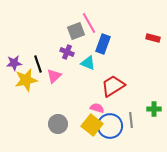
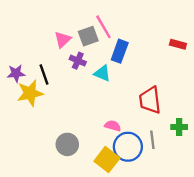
pink triangle: (54, 76) -> (63, 40), moved
red trapezoid: (113, 86) -> (150, 100), moved, turned -65
yellow square: (92, 125) -> (107, 160), moved

